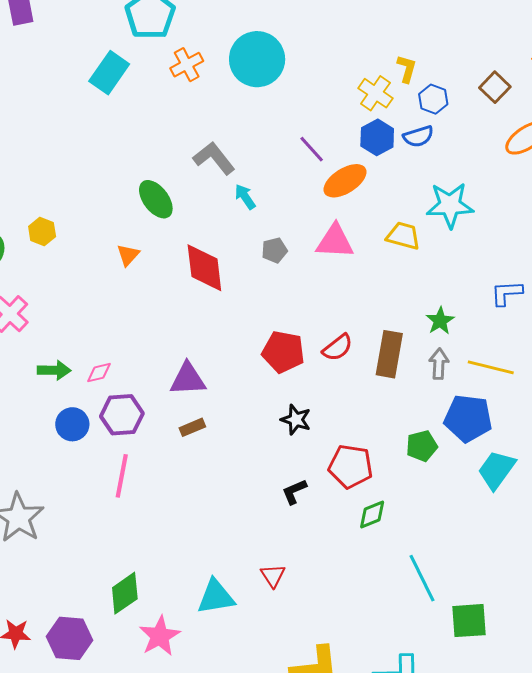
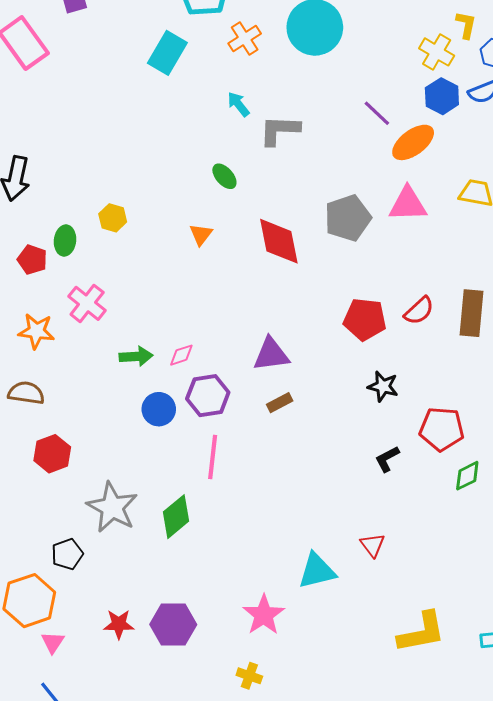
gray L-shape: (214, 158) -> (280, 130), turned -45
cyan arrow: (245, 197) -> (238, 104), moved
green ellipse: (156, 199) -> (224, 176), size x0.7
gray pentagon: (274, 250) -> (348, 218), size x1.8
green diamond: (125, 593) -> (176, 517), moved

